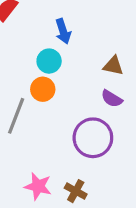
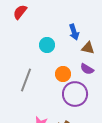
blue arrow: (63, 31) -> (74, 32), moved
orange circle: (43, 89) -> (63, 74), moved

